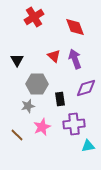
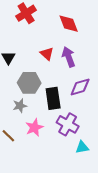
black rectangle: (60, 99) -> (53, 98), size x1.5
purple cross: (74, 124) -> (68, 124), turned 35

